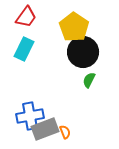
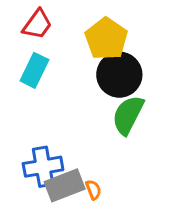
green semicircle: (89, 80) -> (128, 115), size x1.8

